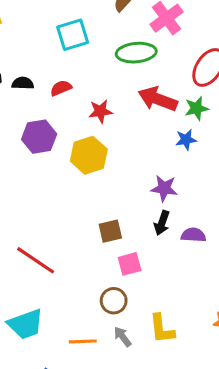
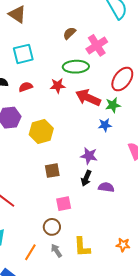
cyan square: (73, 35) -> (23, 54), moved
red star: (100, 111) -> (58, 86), moved
brown square: (110, 231) -> (52, 171), moved
orange line: (83, 341) -> (30, 252), turned -60

